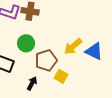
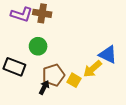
yellow arrow: (73, 46) -> (92, 69), moved
brown pentagon: (46, 60) -> (53, 75), moved

